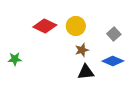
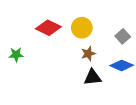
green star: (15, 59) -> (16, 55), moved

